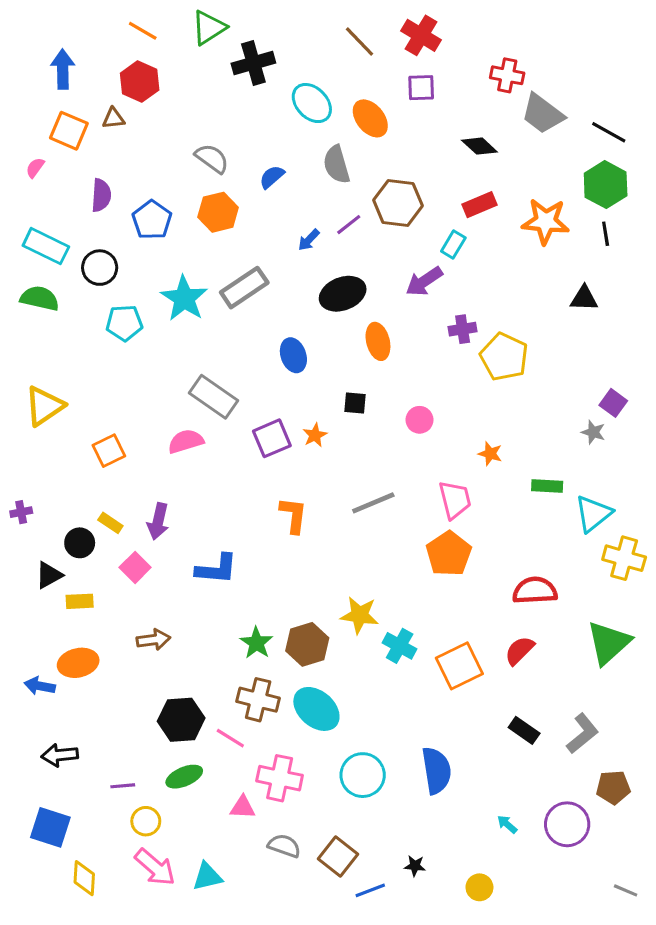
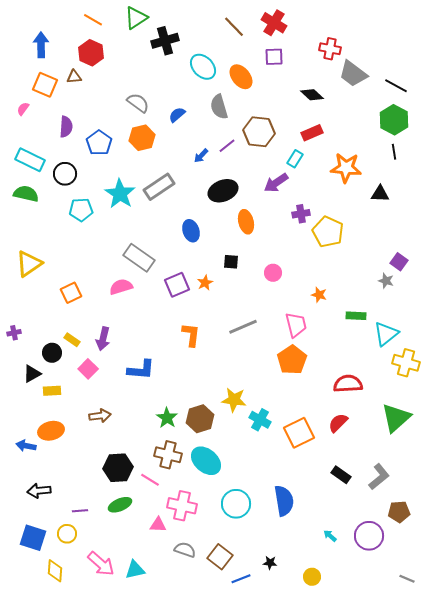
orange star: (546, 221) -> (346, 168), moved
yellow circle: (146, 821) -> (67, 534), moved

